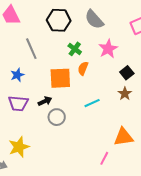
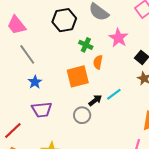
gray line: (31, 49) -> (27, 54), moved
black arrow: (45, 101) -> (95, 100), moved

